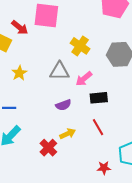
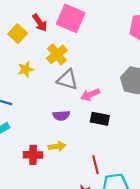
yellow cross: (80, 46) -> (57, 54), moved
red line: (98, 127) -> (95, 165), moved
red cross: (48, 148) -> (33, 155), turned 30

